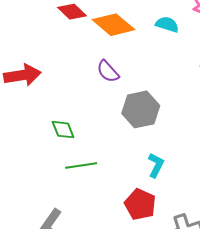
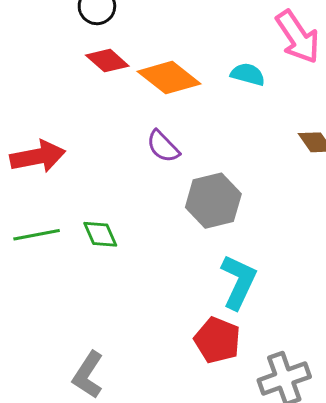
cyan L-shape: (156, 165) -> (239, 282), size x1.5
green line: (81, 166) -> (37, 235), moved

